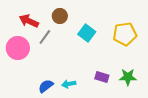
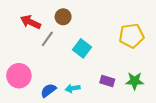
cyan square: (87, 33) -> (82, 48), moved
pink circle: (18, 48) -> (19, 76), moved

